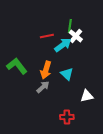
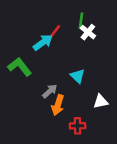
red line: (47, 36) -> (54, 32), turned -40
cyan arrow: (63, 45) -> (43, 42), moved
orange arrow: (46, 70) -> (58, 105), moved

